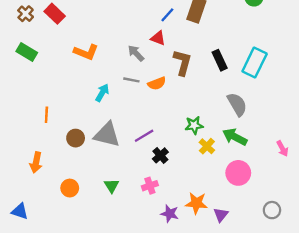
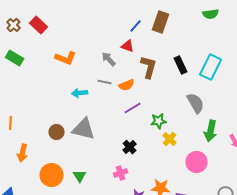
cyan arrow: (102, 93) -> (80, 93), turned -126
orange line: (46, 115) -> (11, 123), moved
purple line: (144, 136) -> (133, 108), moved
green arrow: (235, 137) -> (211, 131), moved, turned -105
green triangle: (112, 186) -> (80, 176), moved
orange circle: (70, 188) -> (52, 175), size x1.5

